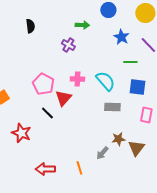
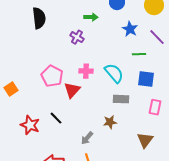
black semicircle: (30, 26) -> (39, 18), size x1.5
black line: (47, 113) -> (56, 118), moved
brown star: (118, 139) -> (110, 122), moved
gray arrow: (102, 153) -> (87, 138), moved

